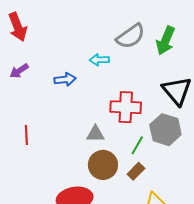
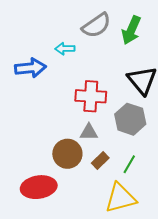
blue arrow: (65, 79) -> (30, 68), size x1.4
gray triangle: (95, 134) -> (89, 132), moved
green line: (137, 145) -> (129, 164), moved

